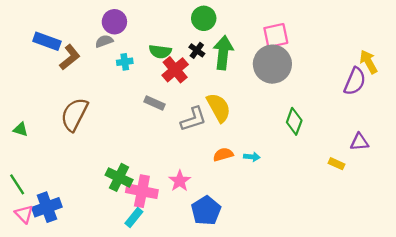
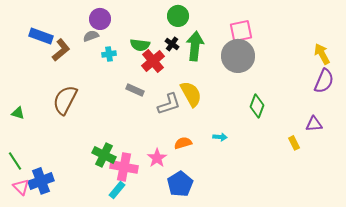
purple semicircle: (355, 81) -> (324, 81), moved
orange semicircle: (223, 155) -> (183, 143), moved
yellow rectangle: (337, 164) -> (294, 143), turned 40

